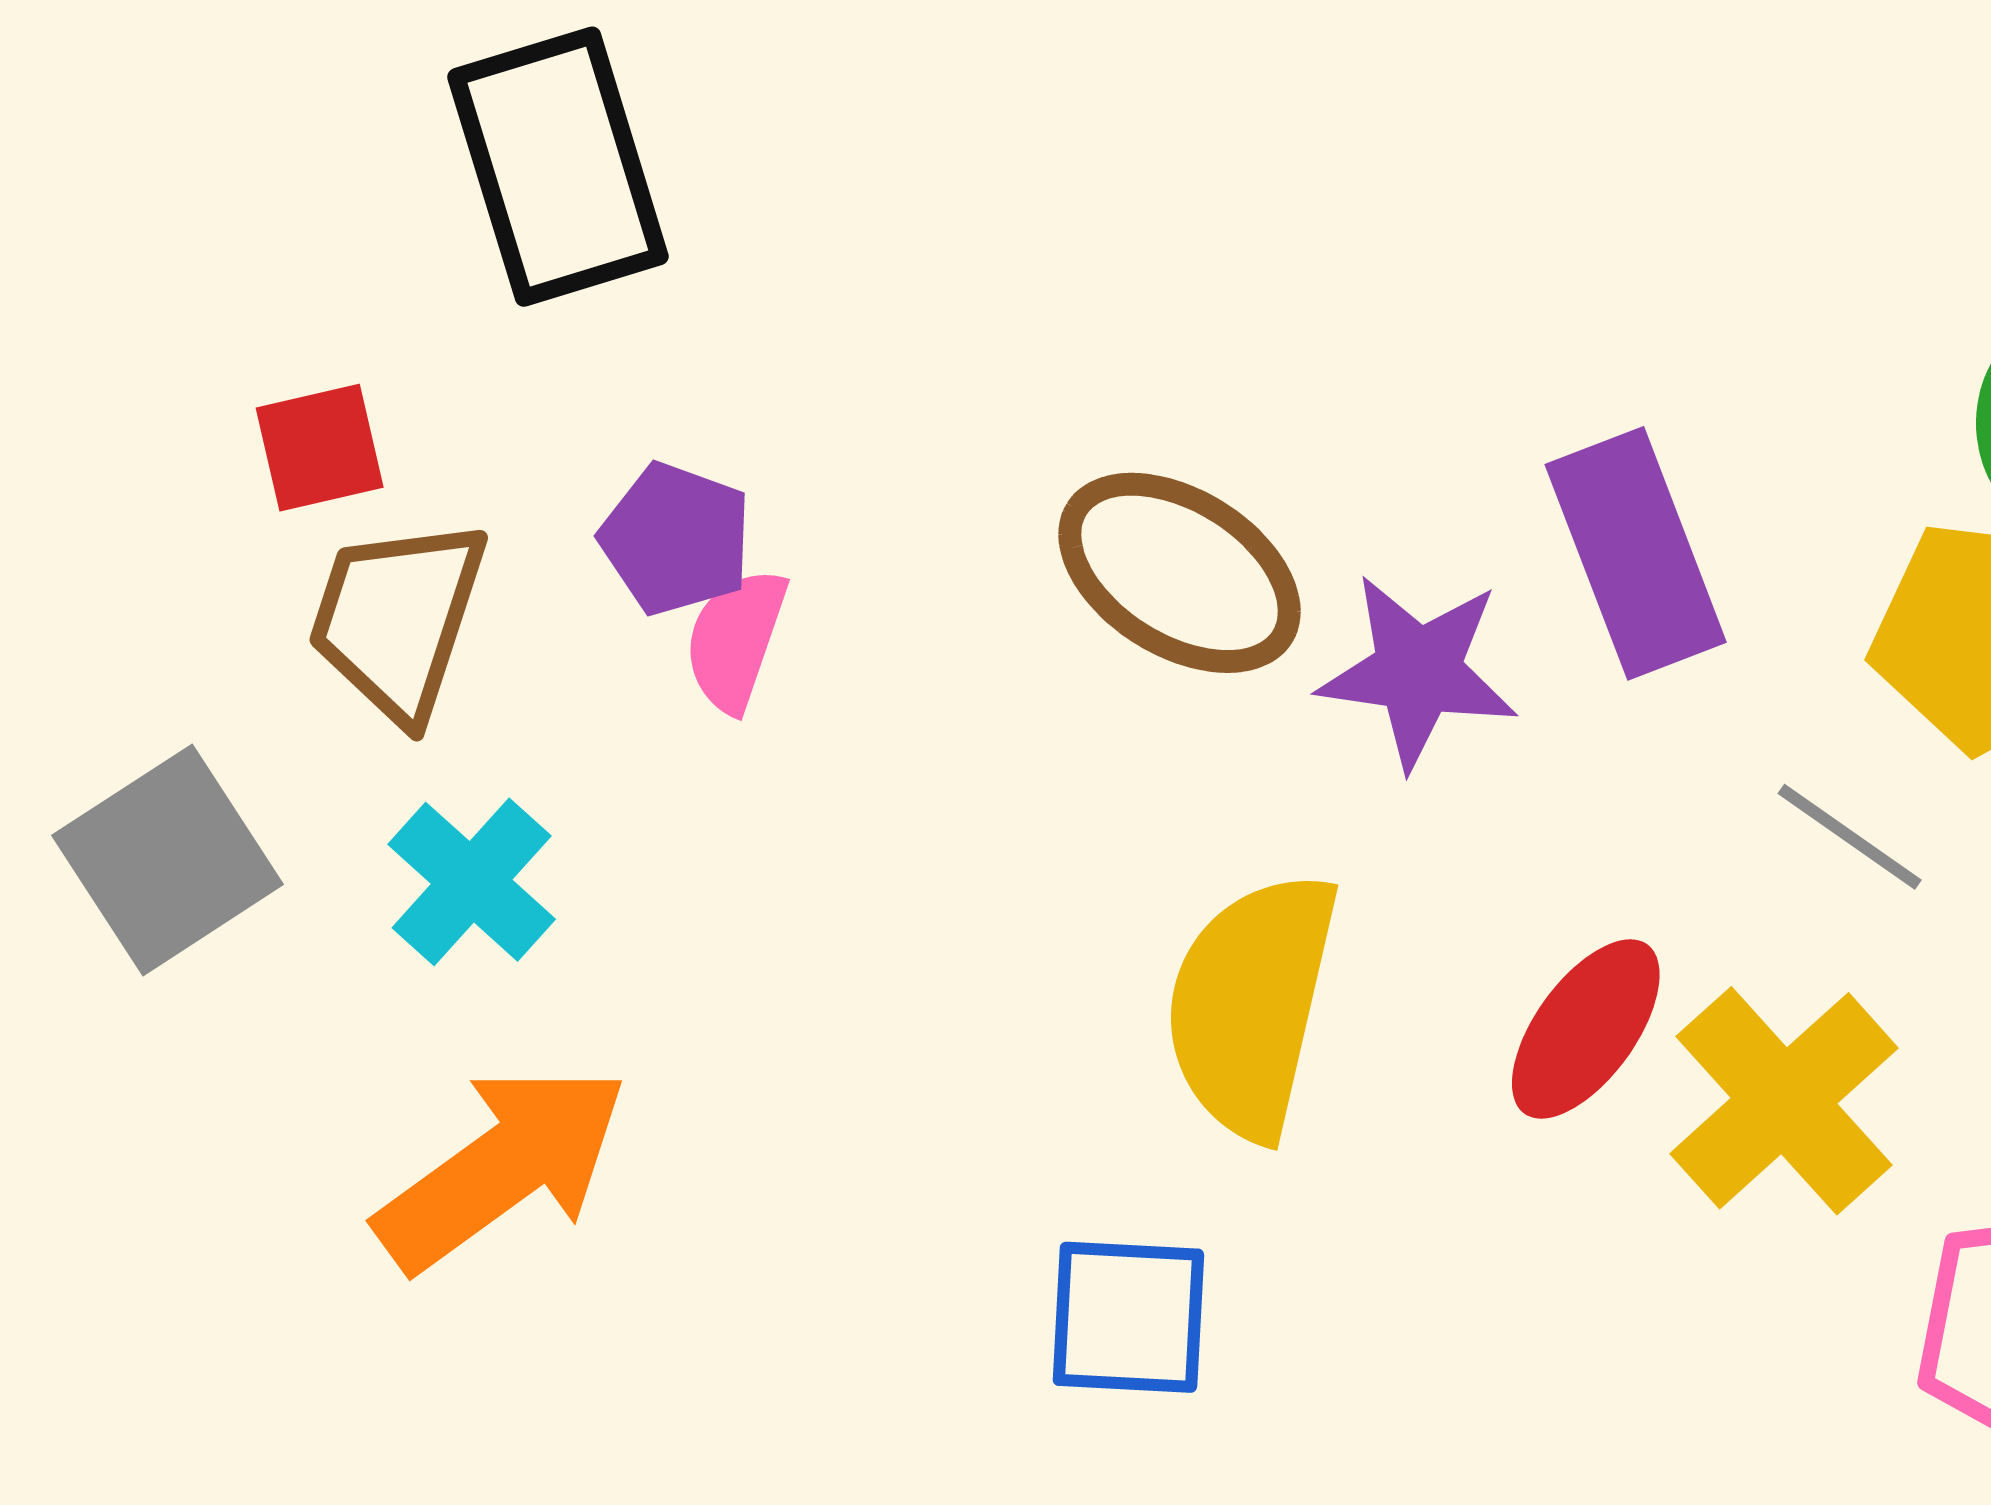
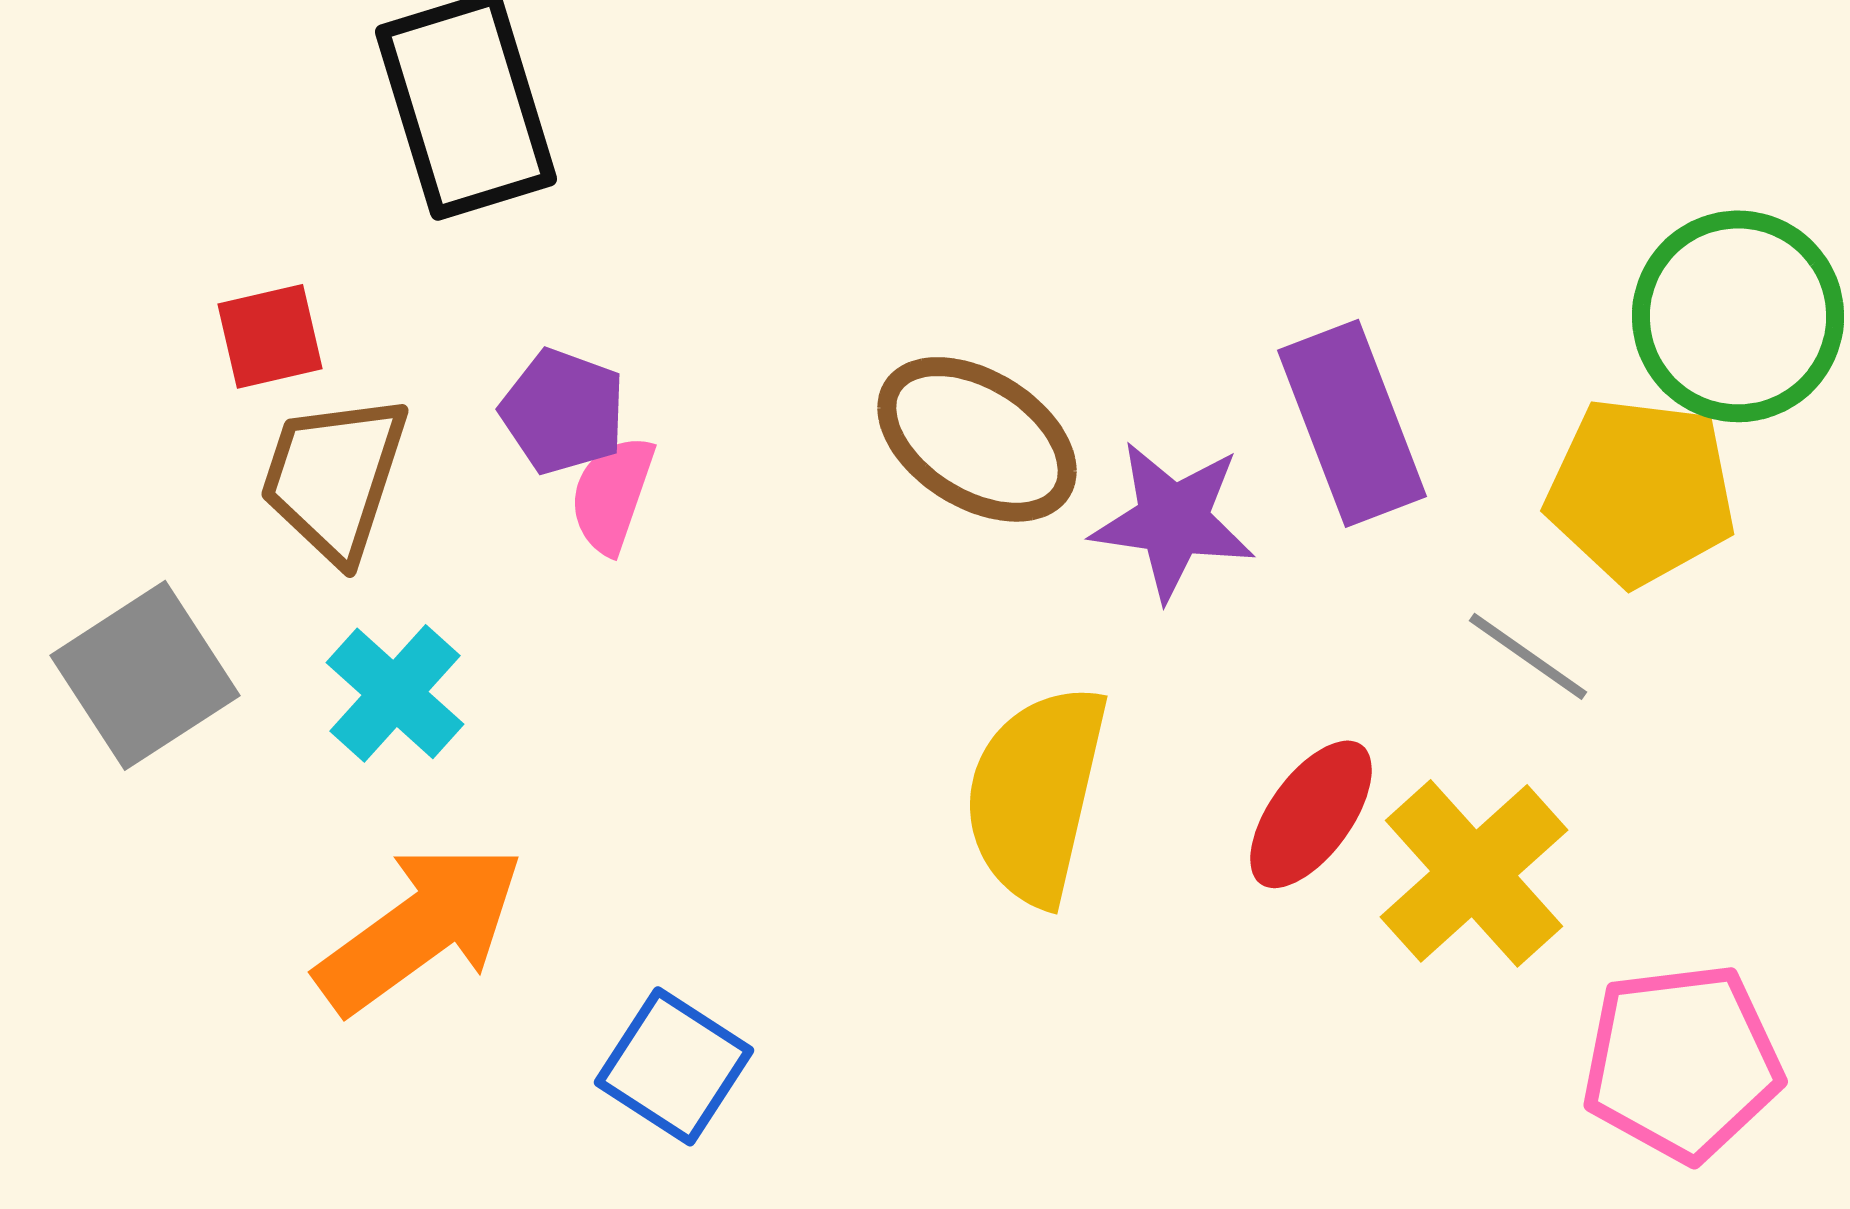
blue square: (1128, 1317) -> (674, 1066), moved, turned 30

